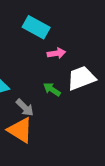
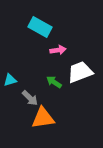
orange triangle: (20, 130) -> (43, 118), moved, turned -40

